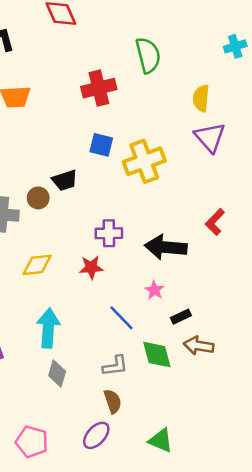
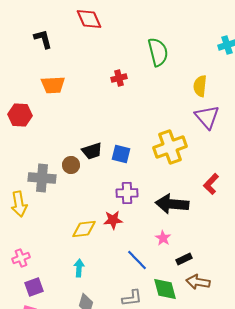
red cross: (99, 88) -> (119, 78), size x0.6
blue square: (101, 145) -> (121, 154), moved
yellow cross: (144, 161) -> (170, 147), moved
yellow diamond: (37, 265) -> (84, 229), moved
cyan arrow: (48, 328) -> (79, 268), size x0.6

